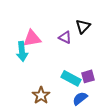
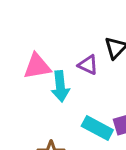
cyan arrow: (22, 51) -> (60, 86), moved

